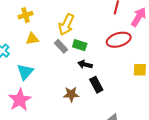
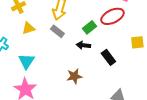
green rectangle: (80, 45) -> (89, 27), moved, turned -48
black rectangle: (96, 85) -> (108, 57), moved

